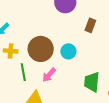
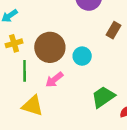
yellow cross: (11, 51) -> (14, 43), turned -32
green trapezoid: (92, 82) -> (103, 97), turned 40

